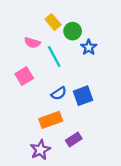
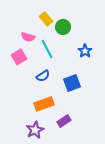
blue star: (89, 47) -> (85, 51), moved
pink square: (24, 76) -> (19, 57), moved
blue semicircle: (59, 93) -> (43, 76), moved

